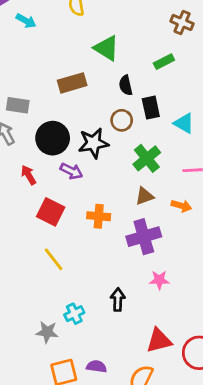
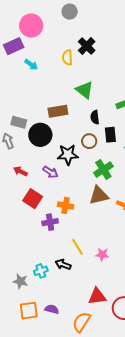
black circle: (53, 138) -> (40, 135), moved
red arrow: (29, 175) -> (20, 171), turned -40
brown triangle: (144, 196) -> (99, 195), size x1.5
purple cross: (144, 237) -> (50, 222), moved, size x0.7
yellow line: (53, 259) -> (77, 247), moved
black arrow: (118, 300) -> (63, 264), moved, turned -77

